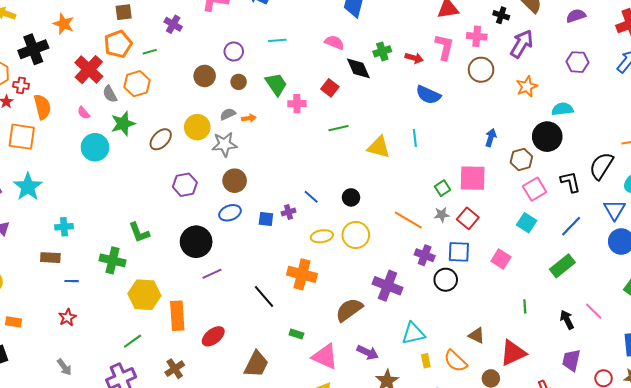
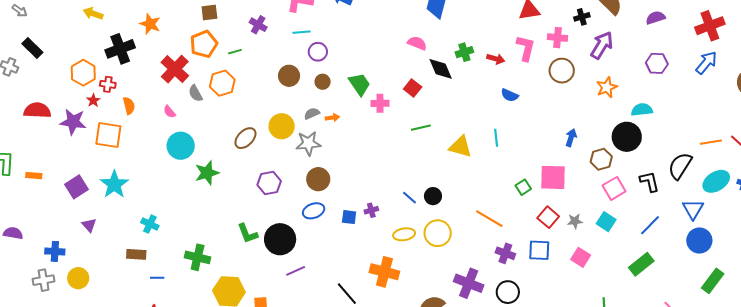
black cross: (501, 15) -> (582, 17), turned -35
cyan line: (277, 40) -> (302, 32), moved
blue semicircle: (428, 95) -> (510, 95), size x0.7
orange semicircle: (42, 107) -> (129, 106), size x0.7
green star: (123, 124) -> (207, 173), moved
blue line: (311, 197) -> (410, 198), moved
gray star: (442, 215) -> (575, 221), moved
cyan cross: (64, 227) -> (150, 224), turned 30
green L-shape: (139, 232) -> (248, 233), moved
black circle: (446, 280) -> (508, 292), moved

